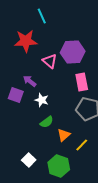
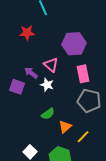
red star: (26, 41) -> (27, 33), size x0.7
pink triangle: (50, 61) -> (51, 65), moved
white star: (42, 100) -> (47, 85), moved

